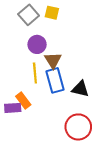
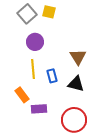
brown triangle: (53, 60) -> (78, 57), moved
blue rectangle: (55, 80) -> (52, 76), size x0.6
purple rectangle: (13, 108) -> (39, 109), moved

